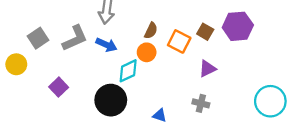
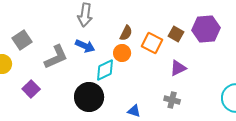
gray L-shape: (75, 38) -> (56, 57), moved
purple square: (59, 87) -> (31, 89), moved

